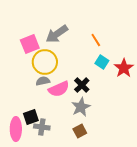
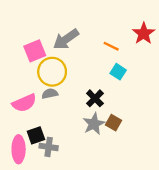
orange line: (96, 40) -> (111, 46), turned -32
red star: (124, 68) -> (144, 33), moved
pink semicircle: (59, 89) -> (24, 103), moved
brown square: (80, 131) -> (113, 123), moved, turned -32

